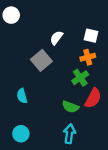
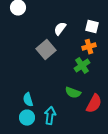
cyan semicircle: (22, 96) -> (28, 100), moved
red semicircle: (93, 98) -> (94, 104), moved
cyan arrow: (69, 134) -> (50, 116), moved

